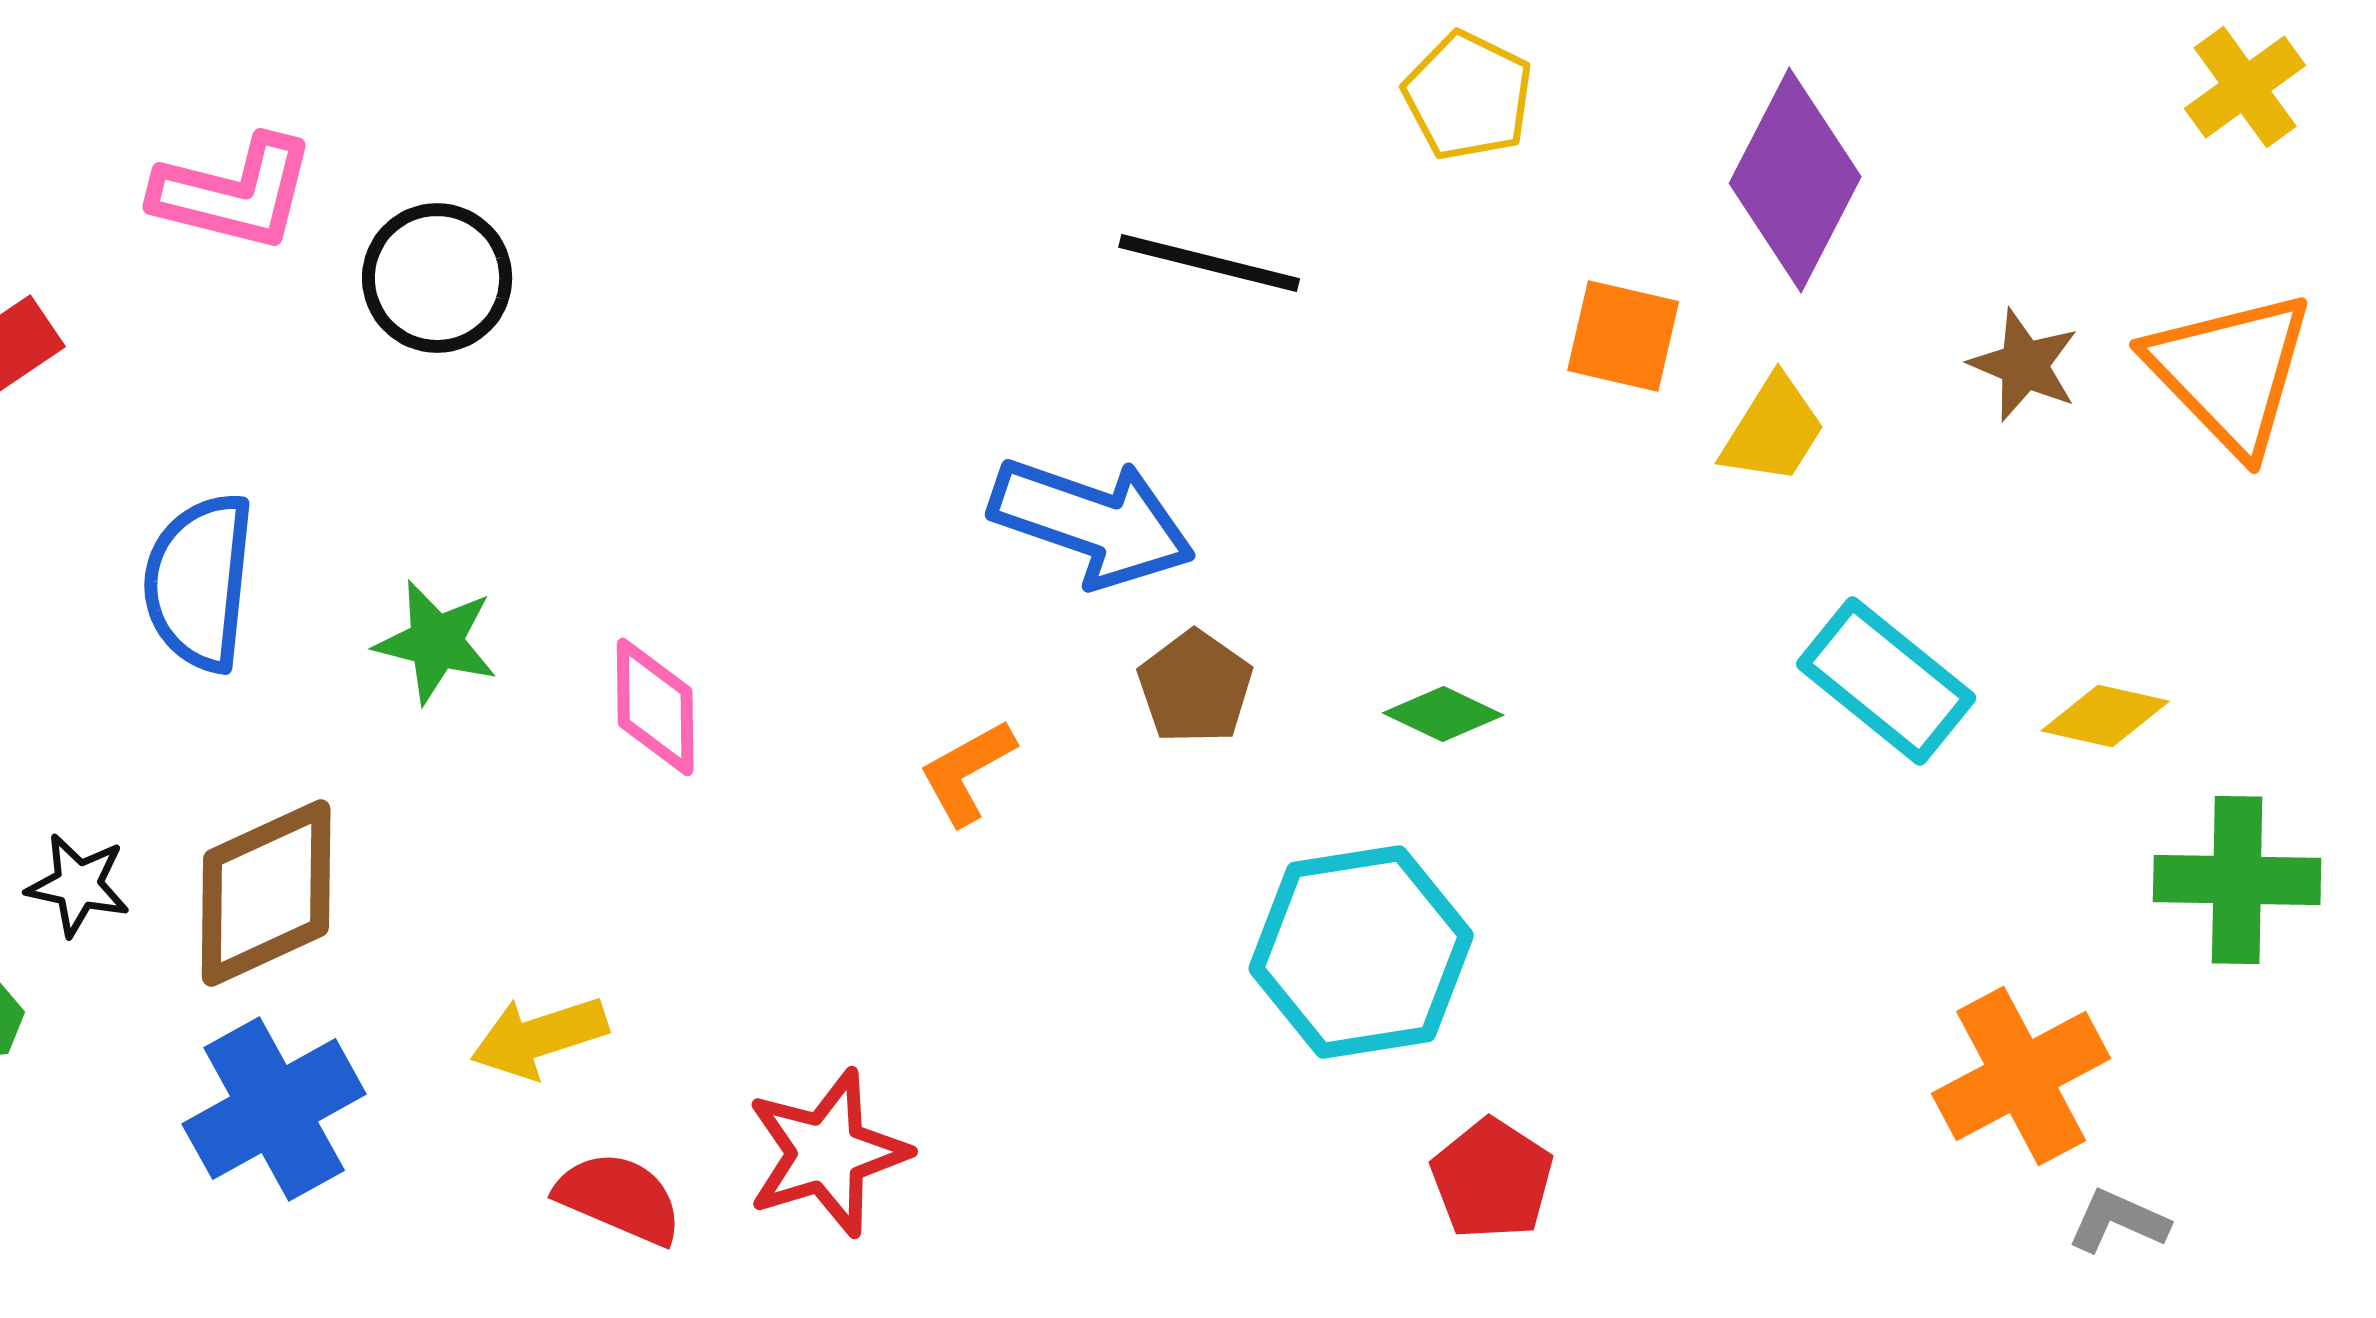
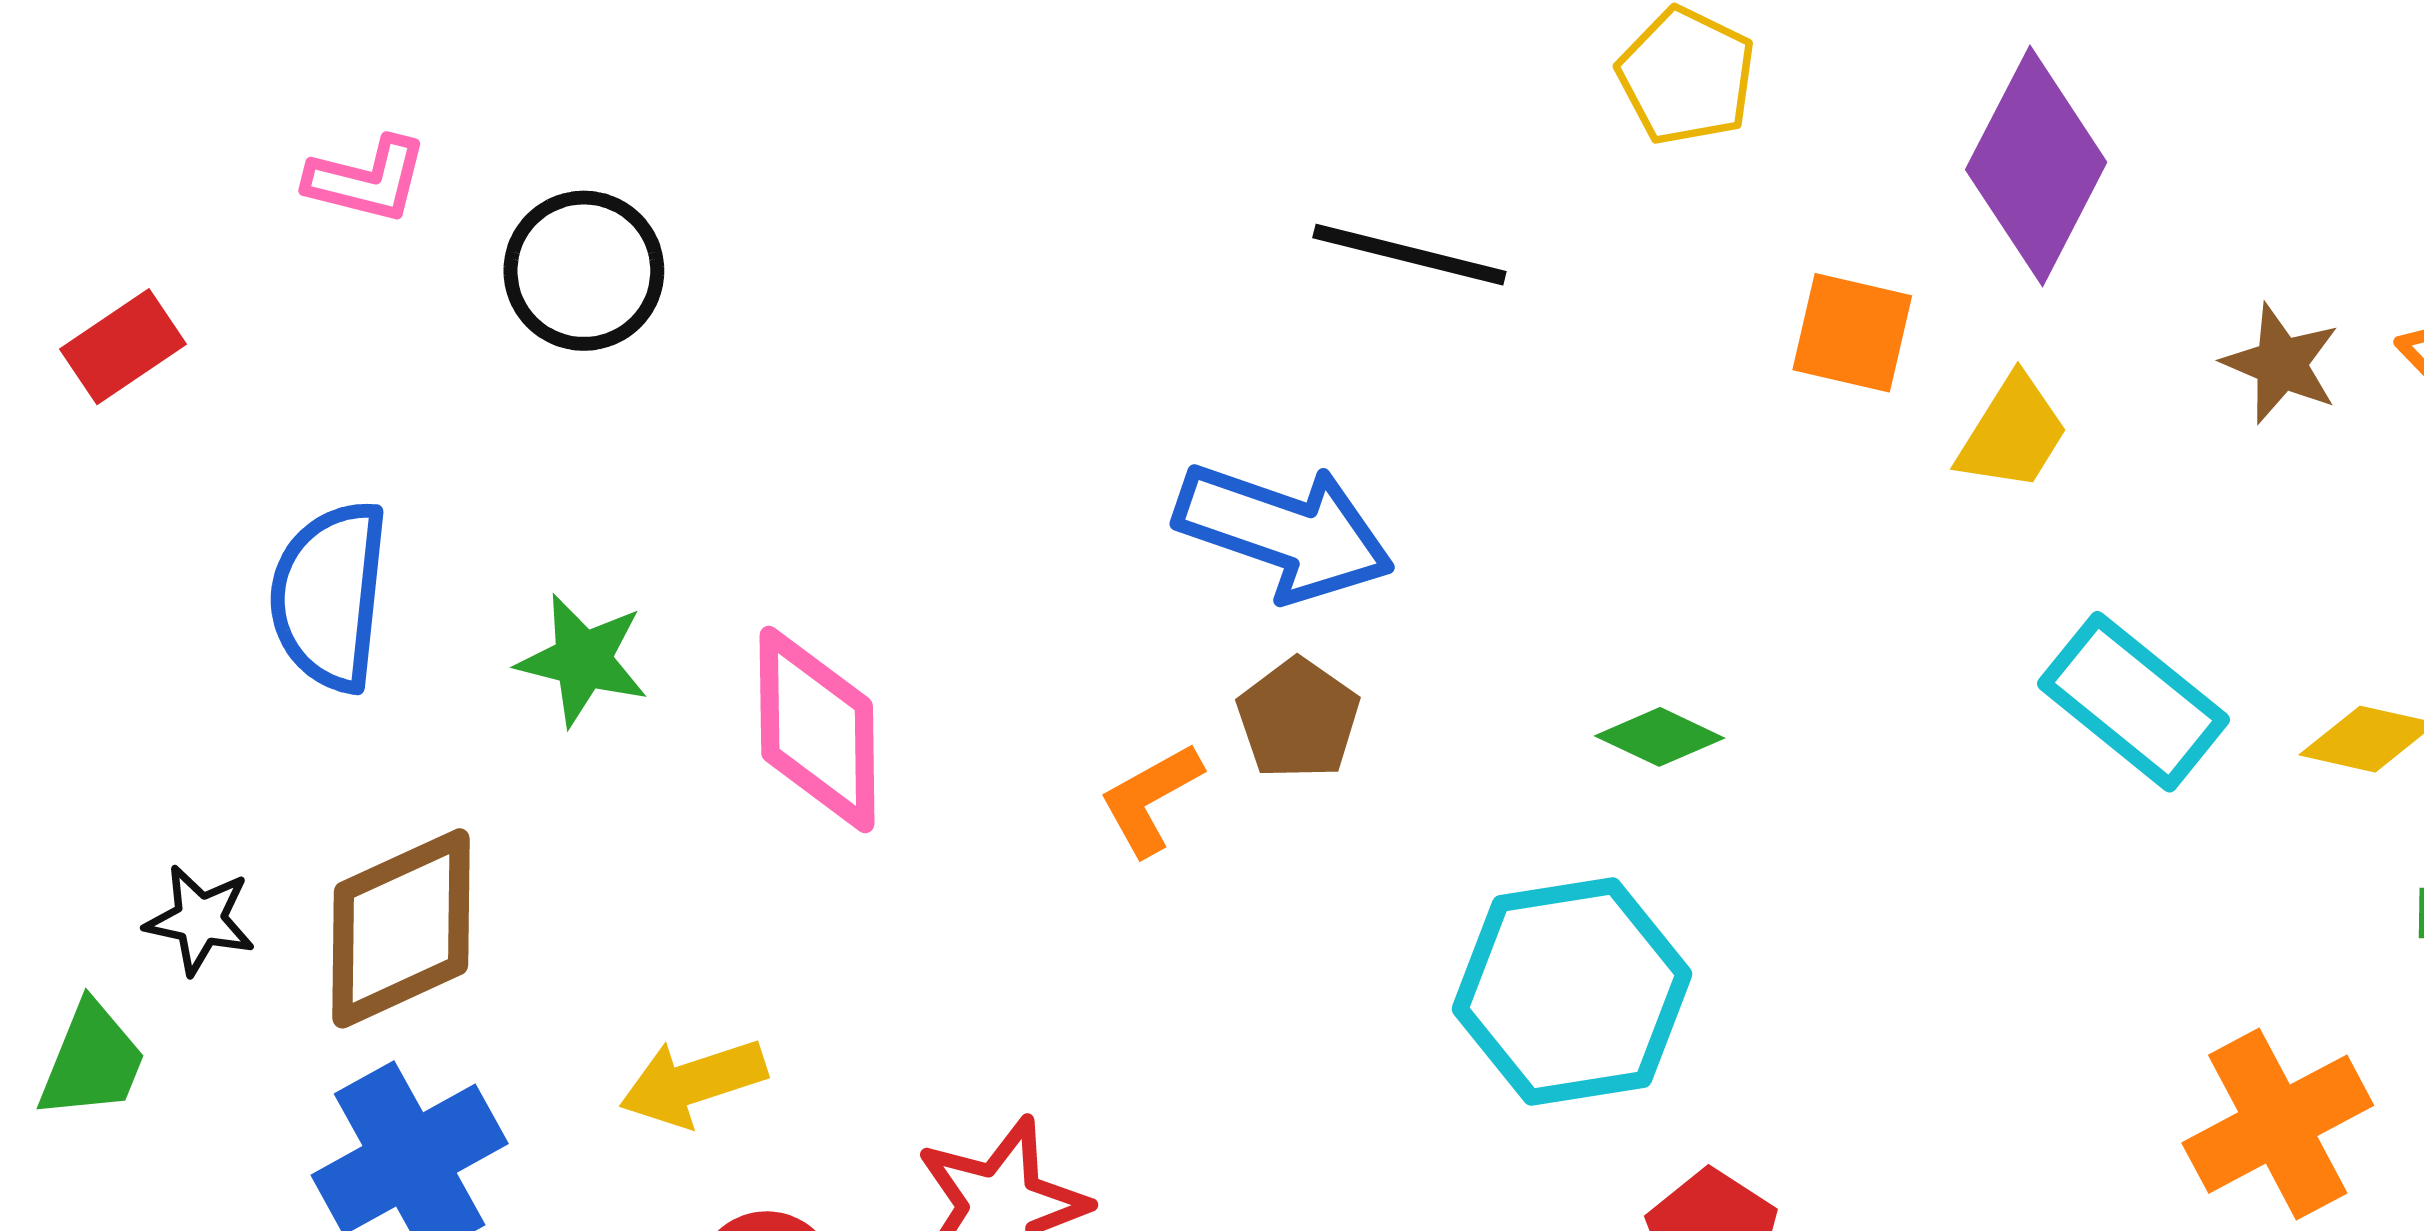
pink L-shape: (234, 193) -> (367, 180), size x0.7
brown pentagon: (1195, 687) -> (1298, 719), moved
pink diamond: (655, 707) -> (817, 729), size x1.4

